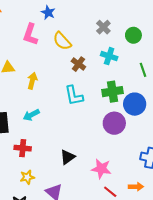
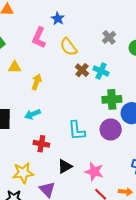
cyan cross: (109, 56) -> (101, 71), moved
cyan L-shape: (74, 96) -> (77, 131), moved
red cross: (23, 148) -> (41, 144), moved
black triangle: (68, 157) -> (65, 166), moved
yellow star: (27, 177) -> (23, 173), size x1.5

